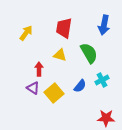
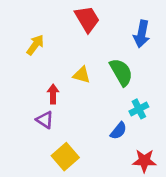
red trapezoid: (64, 28) -> (87, 19), moved, turned 140
blue semicircle: (80, 86) -> (118, 131), moved
yellow square: (54, 93) -> (65, 157), moved

